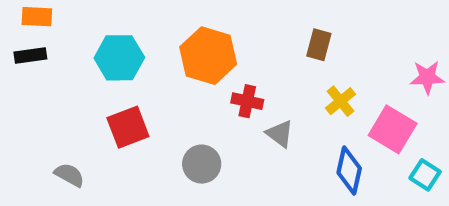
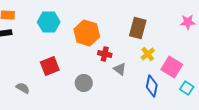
brown rectangle: (319, 45) -> (138, 28), size x1.5
cyan hexagon: (119, 58) -> (49, 22), moved
pink star: (427, 77) -> (188, 22), moved

